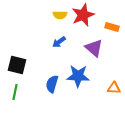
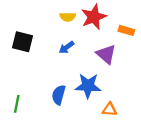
black square: (17, 65) -> (22, 42), moved
orange triangle: (114, 88) -> (109, 110), moved

